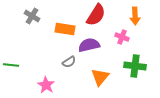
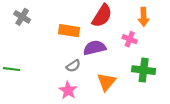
gray cross: (32, 16) -> (22, 17), moved
pink star: (46, 85) -> (68, 90), moved

